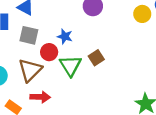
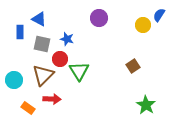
blue star: (65, 36) -> (67, 39), moved
brown square: (96, 58) -> (133, 66), moved

